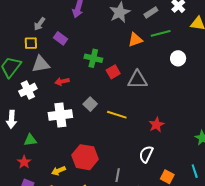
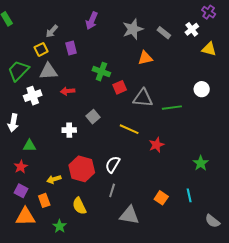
gray rectangle: (151, 12) -> (164, 33), turned 64
green line: (161, 33) -> (172, 108), moved
purple rectangle: (60, 38) -> (71, 48), turned 32
yellow square: (31, 43) -> (41, 49), turned -32
white circle: (178, 58) -> (202, 89), moved
white cross: (60, 115) -> (69, 130), moved, size x0.6
yellow line: (117, 115) -> (129, 129), moved
white semicircle: (146, 154) -> (113, 164), moved

